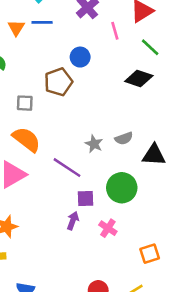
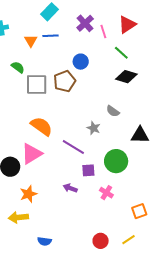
pink line: (115, 31) -> (103, 32), moved
green line: (150, 47) -> (121, 53), moved
gray square: (25, 103) -> (37, 84), moved, size x1.6
gray semicircle: (124, 138) -> (113, 111), moved, turned 56
purple arrow: (73, 221) -> (70, 188), moved, turned -88

